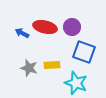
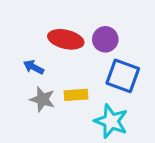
blue arrow: (22, 33) -> (34, 67), moved

